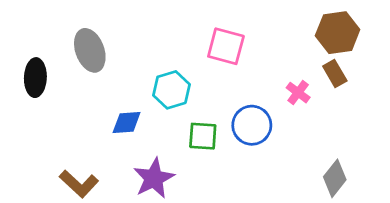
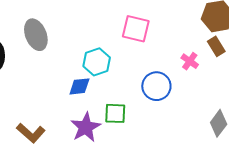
blue diamond: (127, 123) -> (79, 86), moved
green square: (203, 136) -> (115, 113), moved

